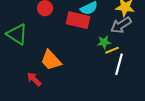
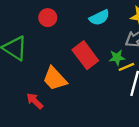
red rectangle: (78, 20) -> (85, 55), moved, turned 40

